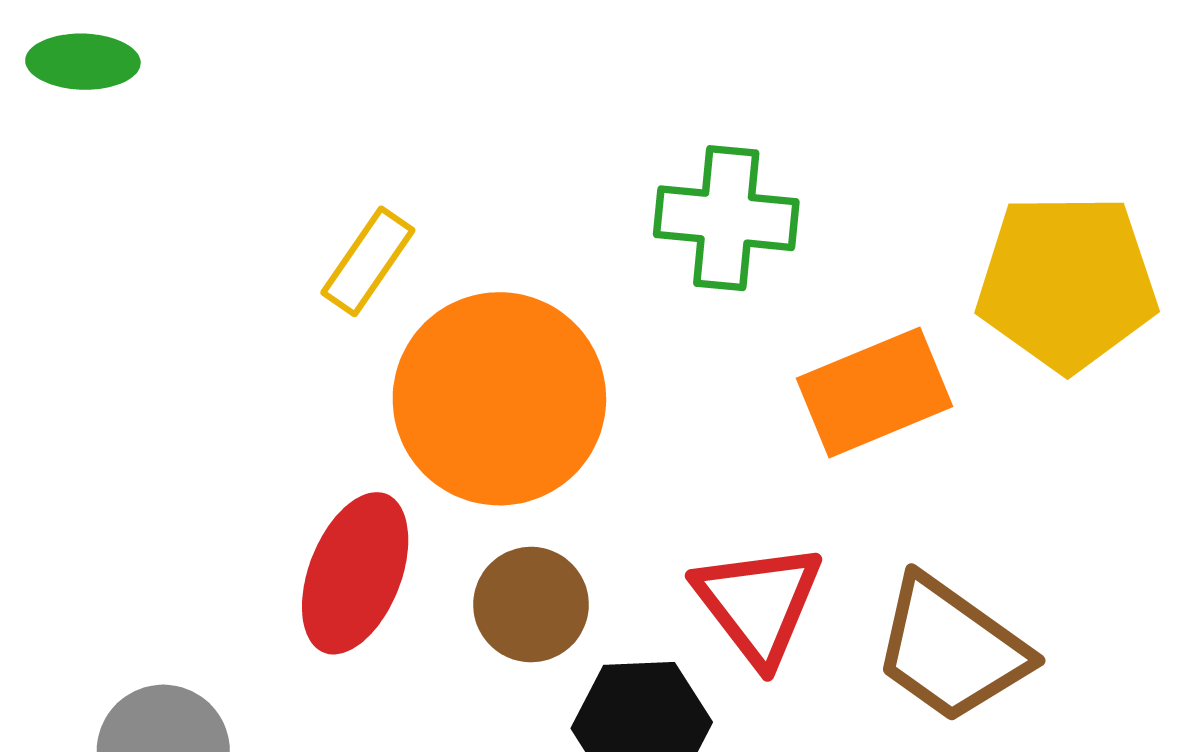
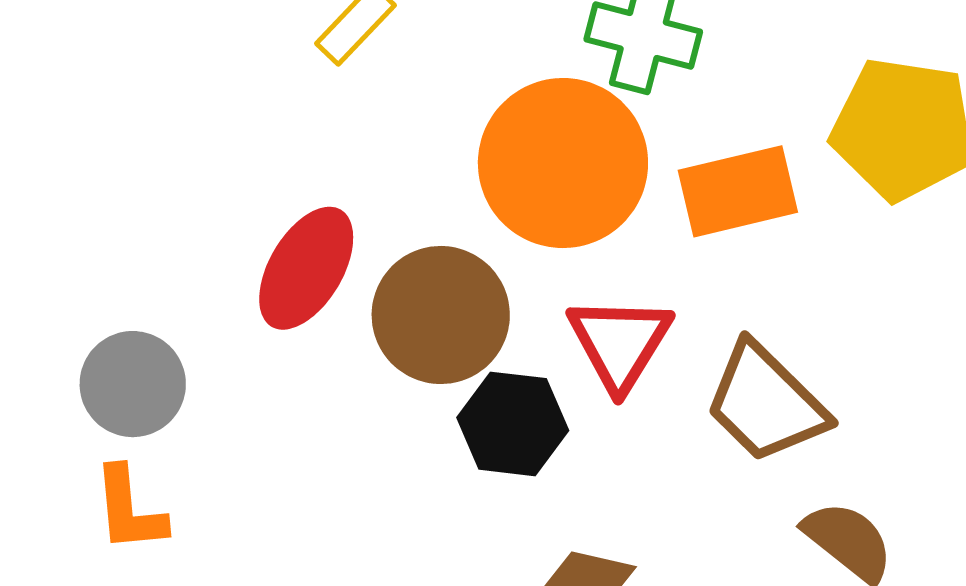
orange circle: (499, 399) -> (563, 163), moved
brown circle: (531, 605) -> (441, 315), size x1.5

